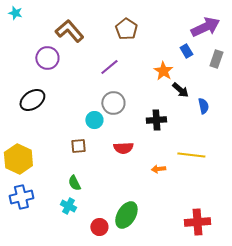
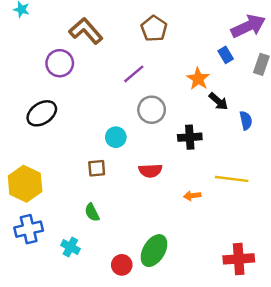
gray circle: (113, 103) -> (152, 110), moved
cyan cross: (68, 206) -> (70, 247), moved

